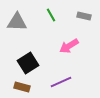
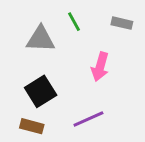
gray triangle: (17, 22) -> (41, 39), moved
pink arrow: (69, 46) -> (100, 67), turned -42

